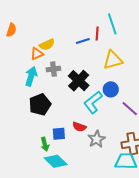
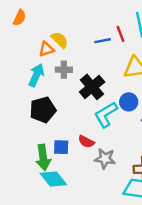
red line: (97, 34) -> (120, 34), turned -32
yellow semicircle: (47, 45) -> (60, 40), turned -119
gray star: (97, 139) -> (105, 159), turned 30
green arrow: (45, 144) -> (43, 157), size x1.5

